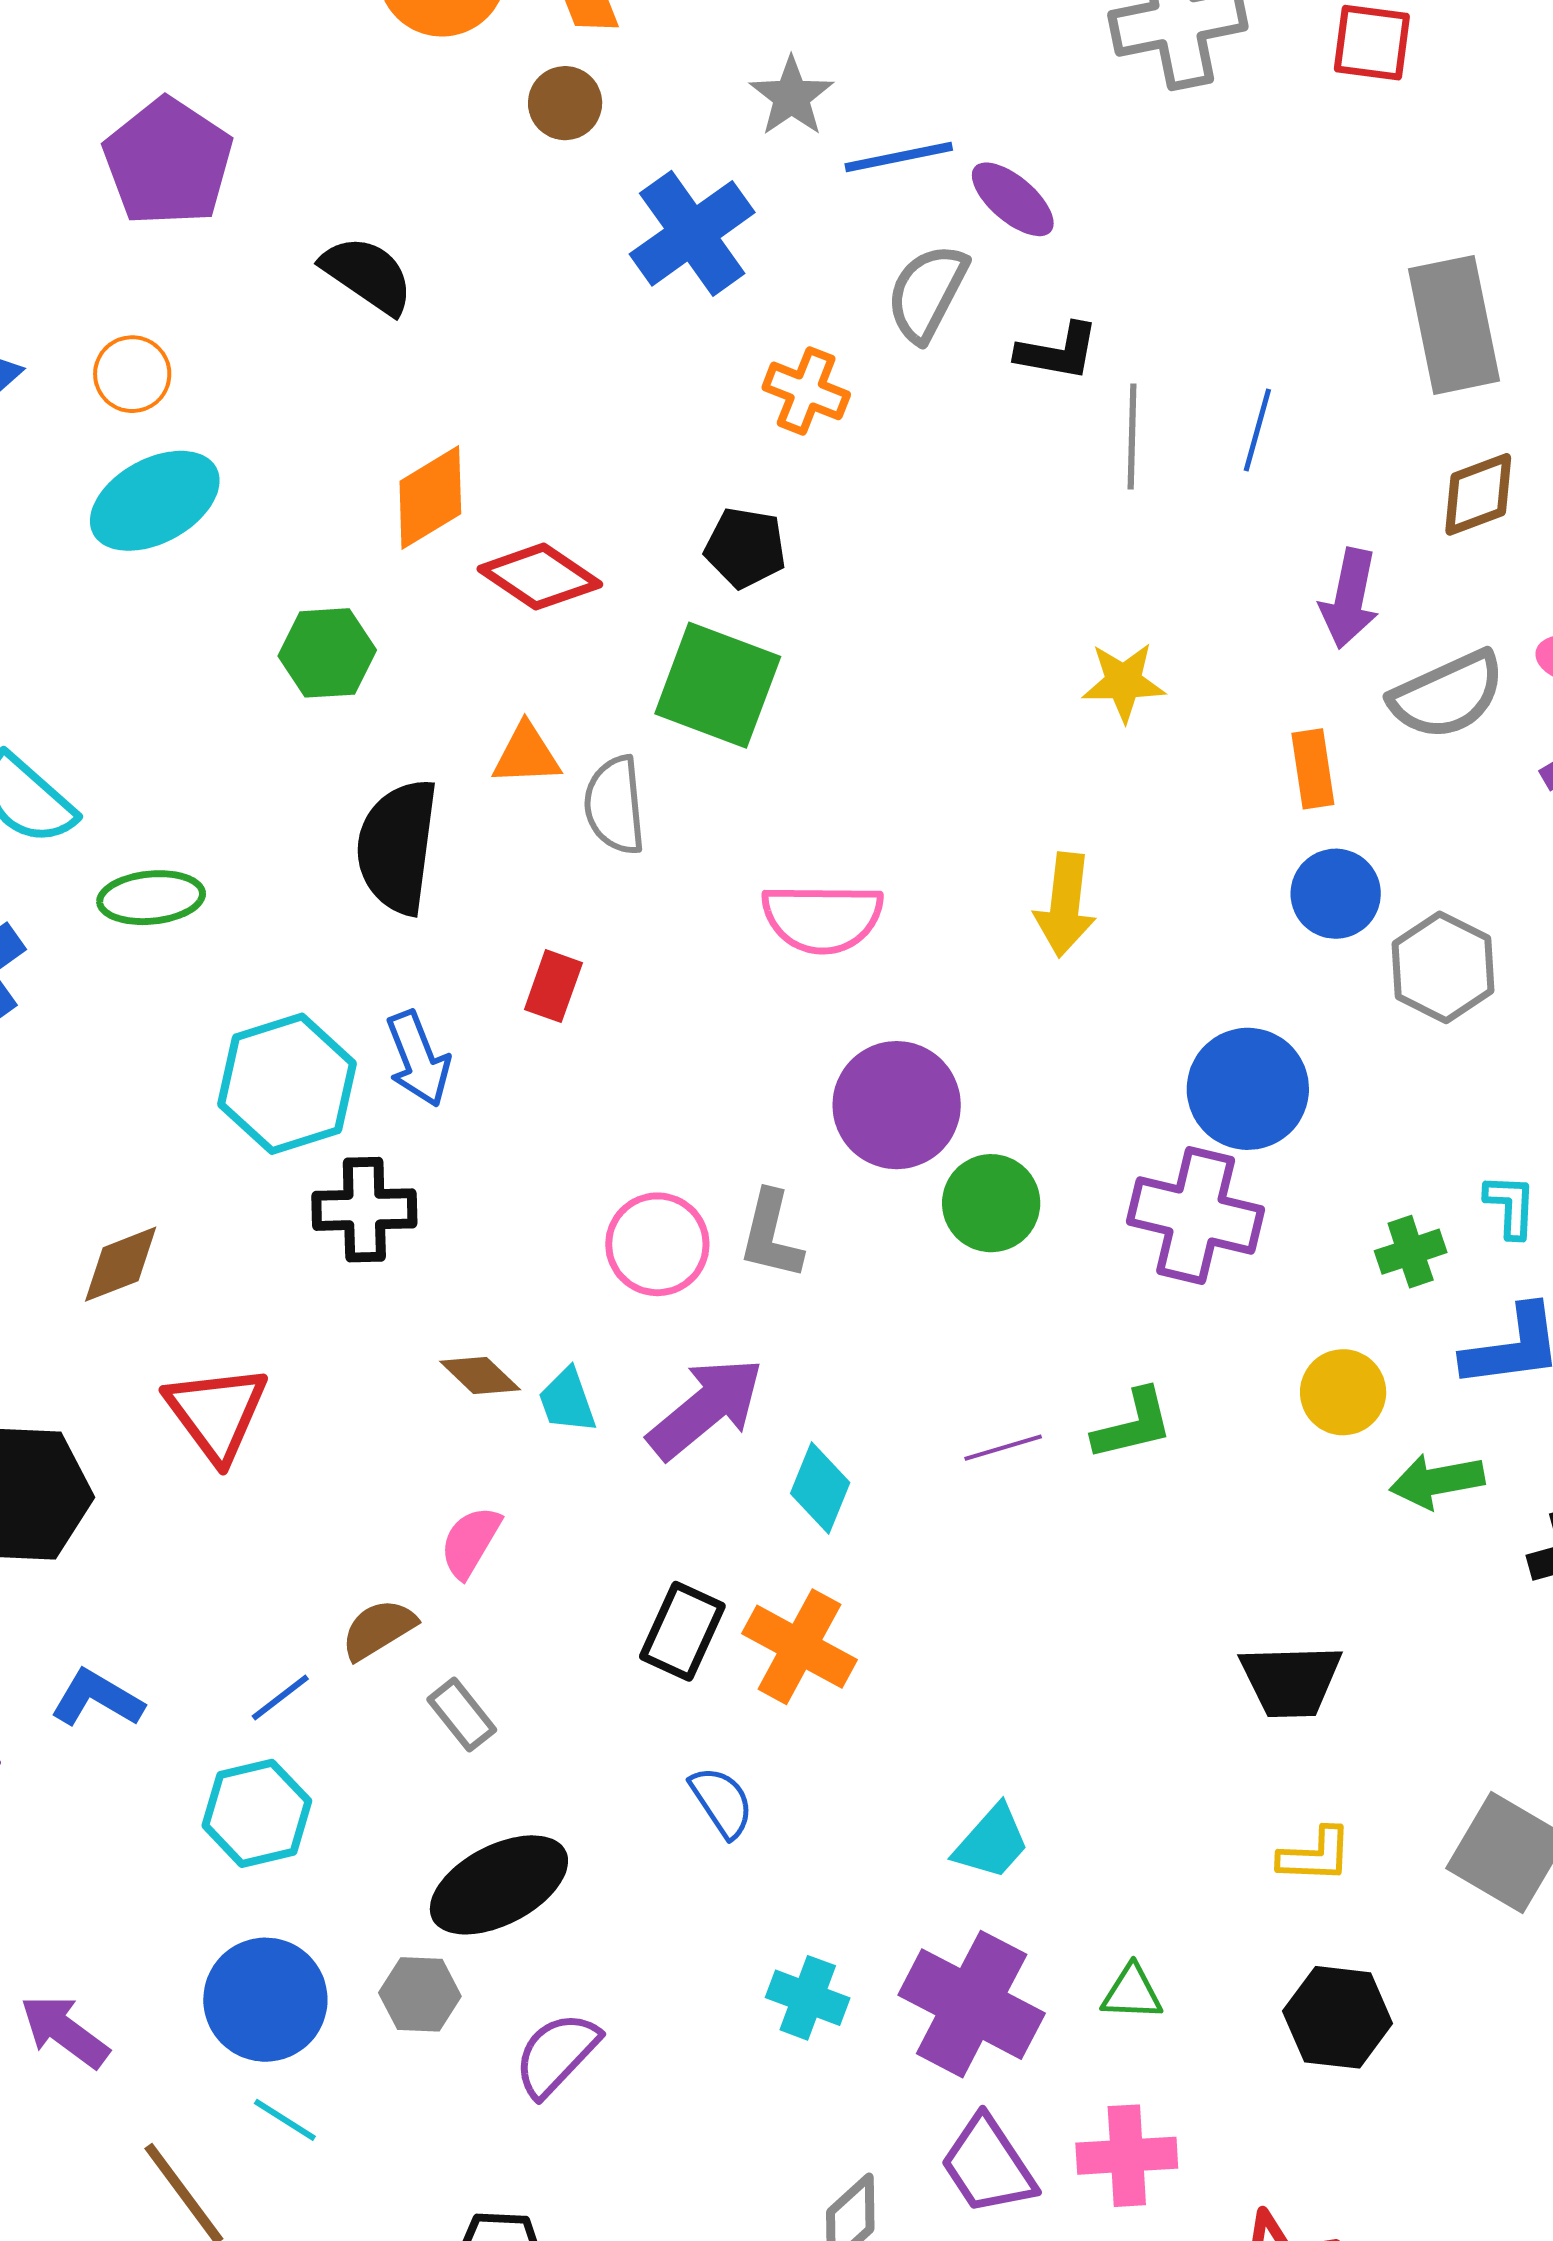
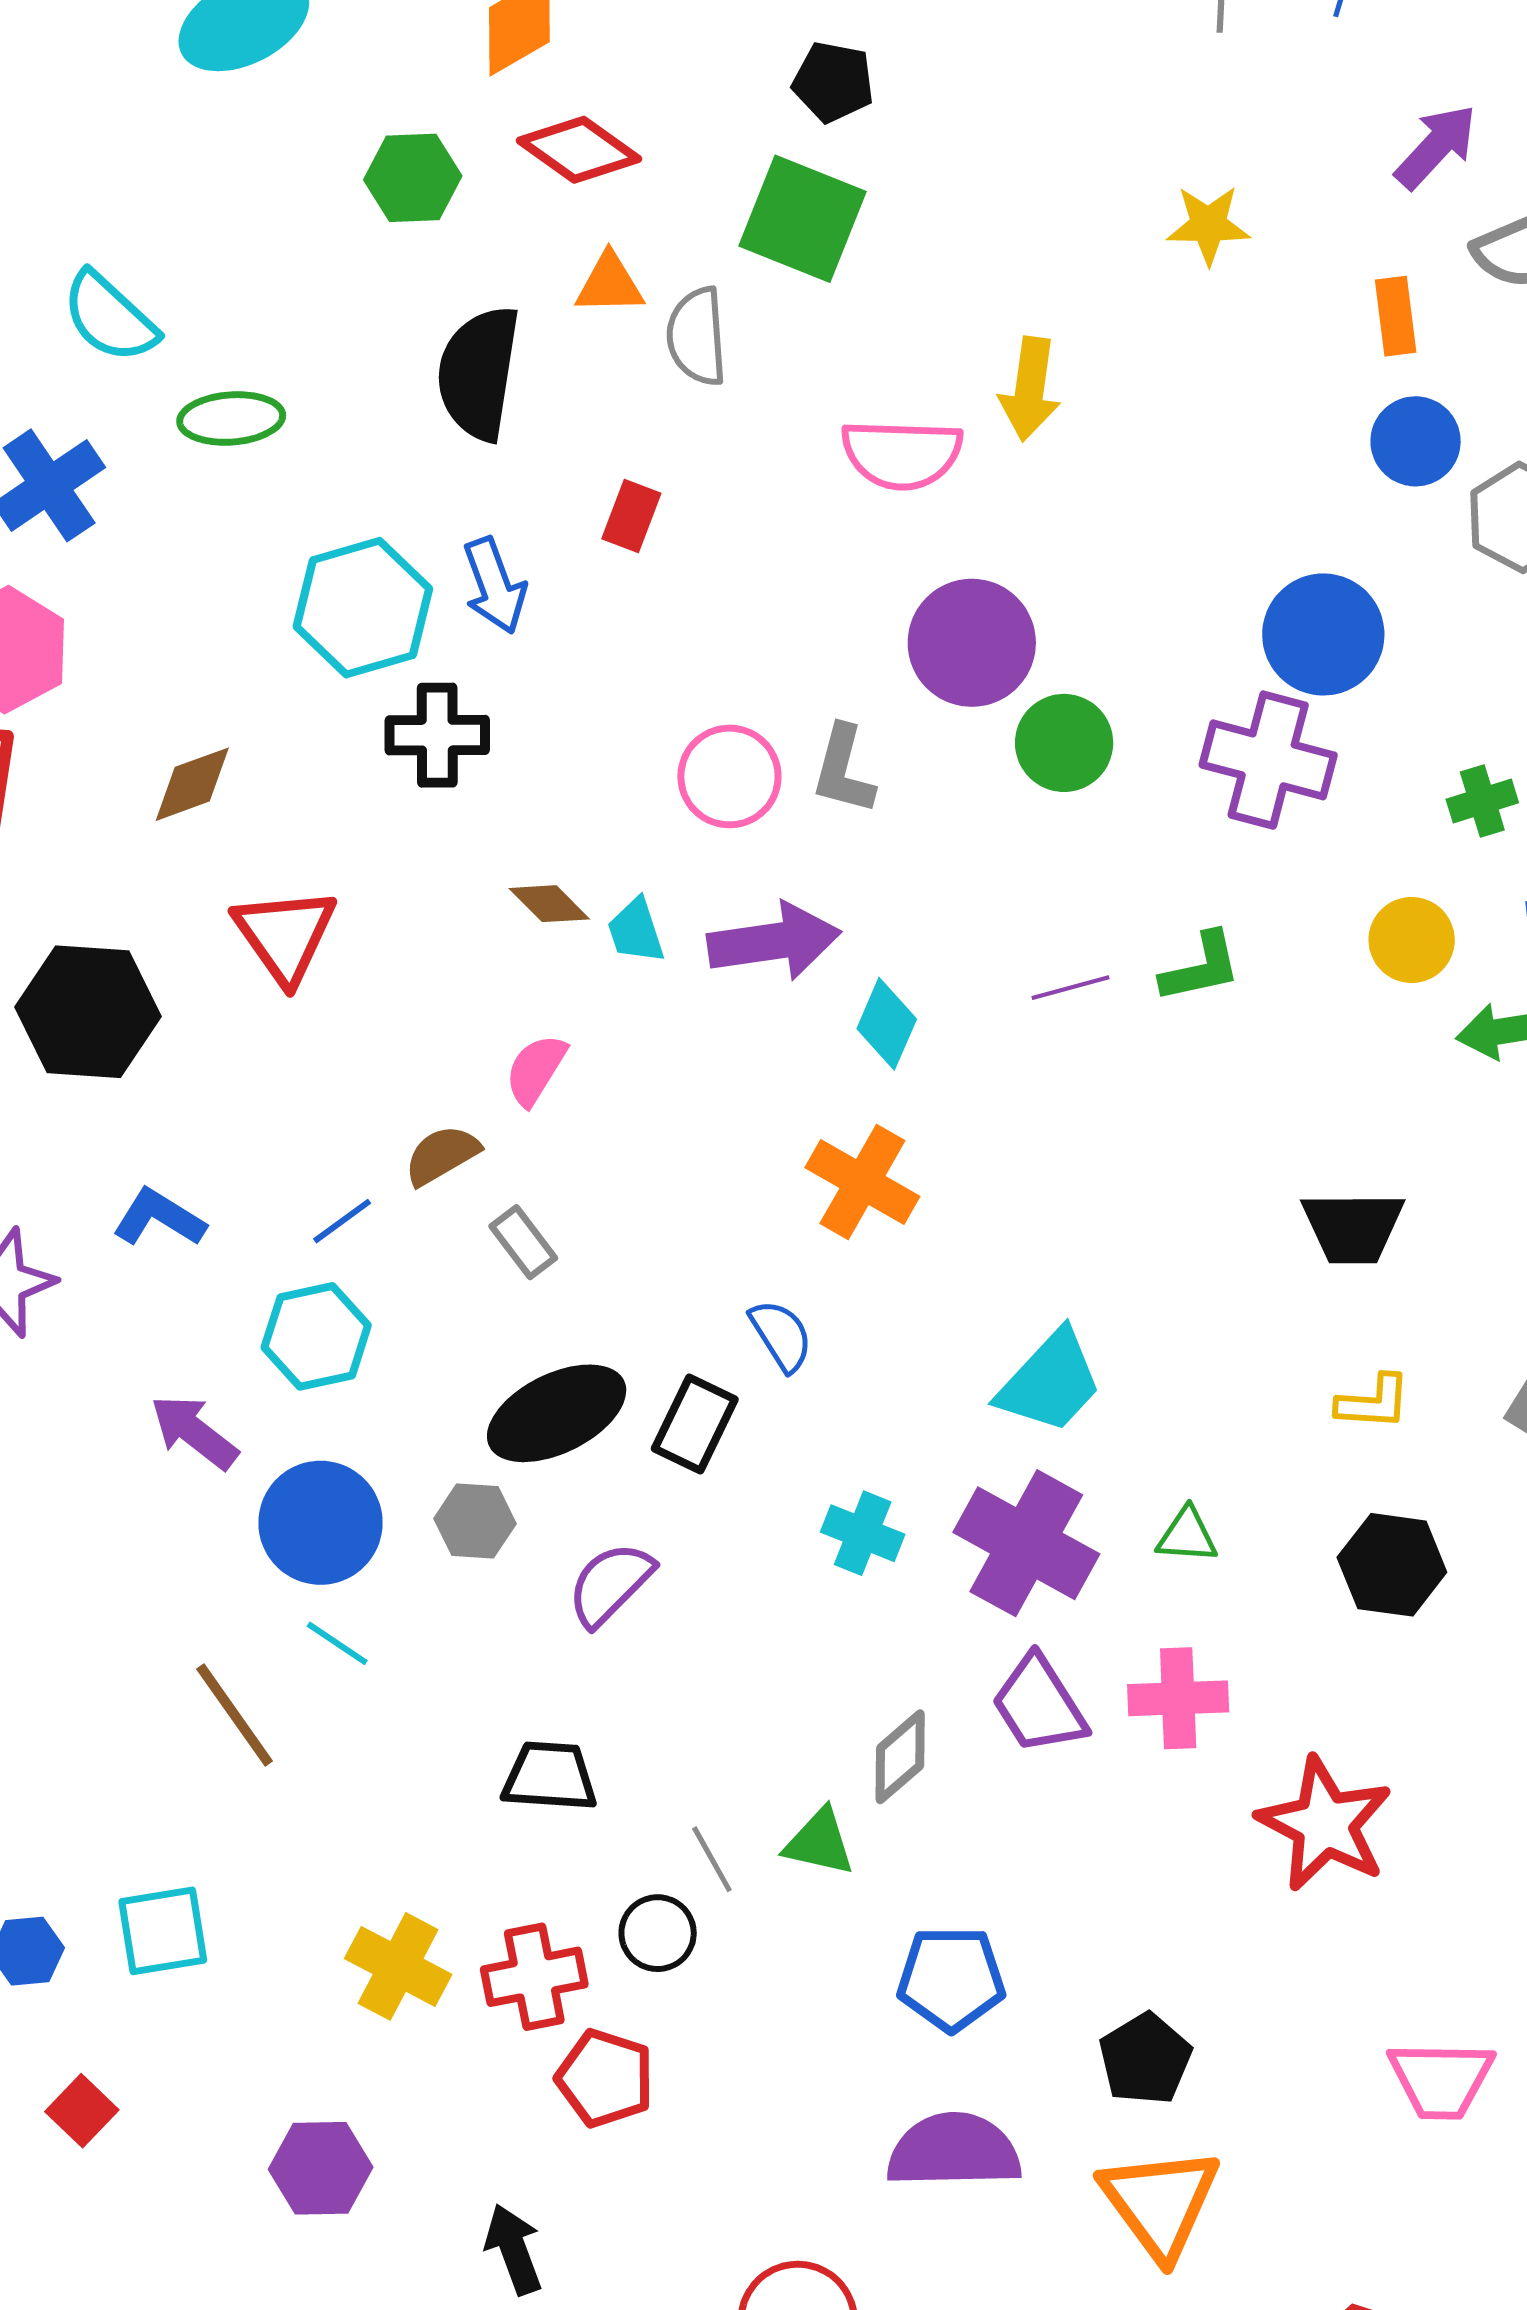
red diamond: (540, 577) -> (579, 150), moved
purple arrow: (1349, 598) -> (1436, 147), turned -150
yellow arrow: (1065, 905) -> (1030, 389), moved
purple arrow: (706, 1408) -> (774, 941), turned 30
black rectangle: (682, 1631) -> (695, 1424), moved
cyan trapezoid: (992, 1842) -> (1050, 1382), size x1.4
purple arrow: (65, 2031) -> (194, 1432), moved

